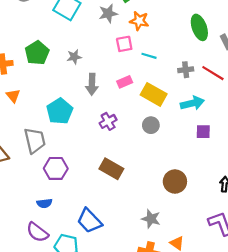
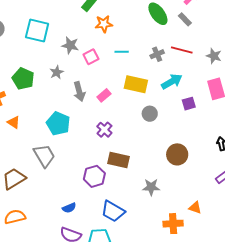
gray star: (108, 13) -> (70, 45), moved, turned -30
pink square: (124, 44) -> (91, 57), moved
pink rectangle: (125, 82) -> (104, 95), moved
purple cross: (108, 121) -> (104, 130), moved
gray circle: (151, 125) -> (150, 114), moved
purple hexagon: (56, 168) -> (94, 176), moved
gray star: (151, 219) -> (151, 187), moved

